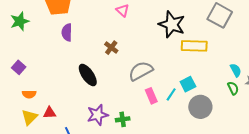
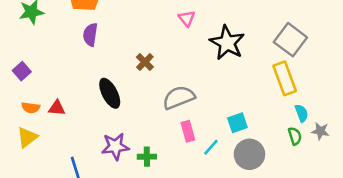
pink triangle: (123, 10) -> (187, 18), moved
yellow rectangle: (194, 46) -> (285, 78), moved, turned 60
cyan line: (171, 94) -> (211, 147), moved
red triangle: (49, 113) -> (57, 108), moved

